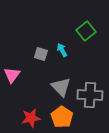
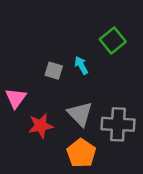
red star: (31, 118) -> (41, 126), moved

